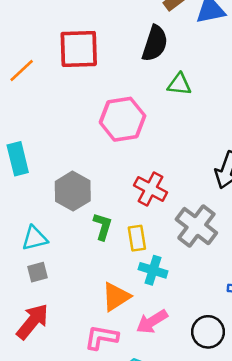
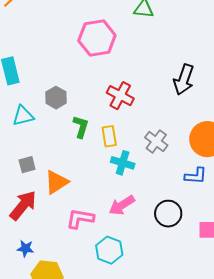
gray hexagon: (73, 191) -> (56, 98), size x0.7
gray cross: (196, 226) -> (156, 141), moved, size x0.7
cyan triangle: (35, 238) -> (23, 116), moved
orange triangle: (116, 297) -> (56, 182), moved

